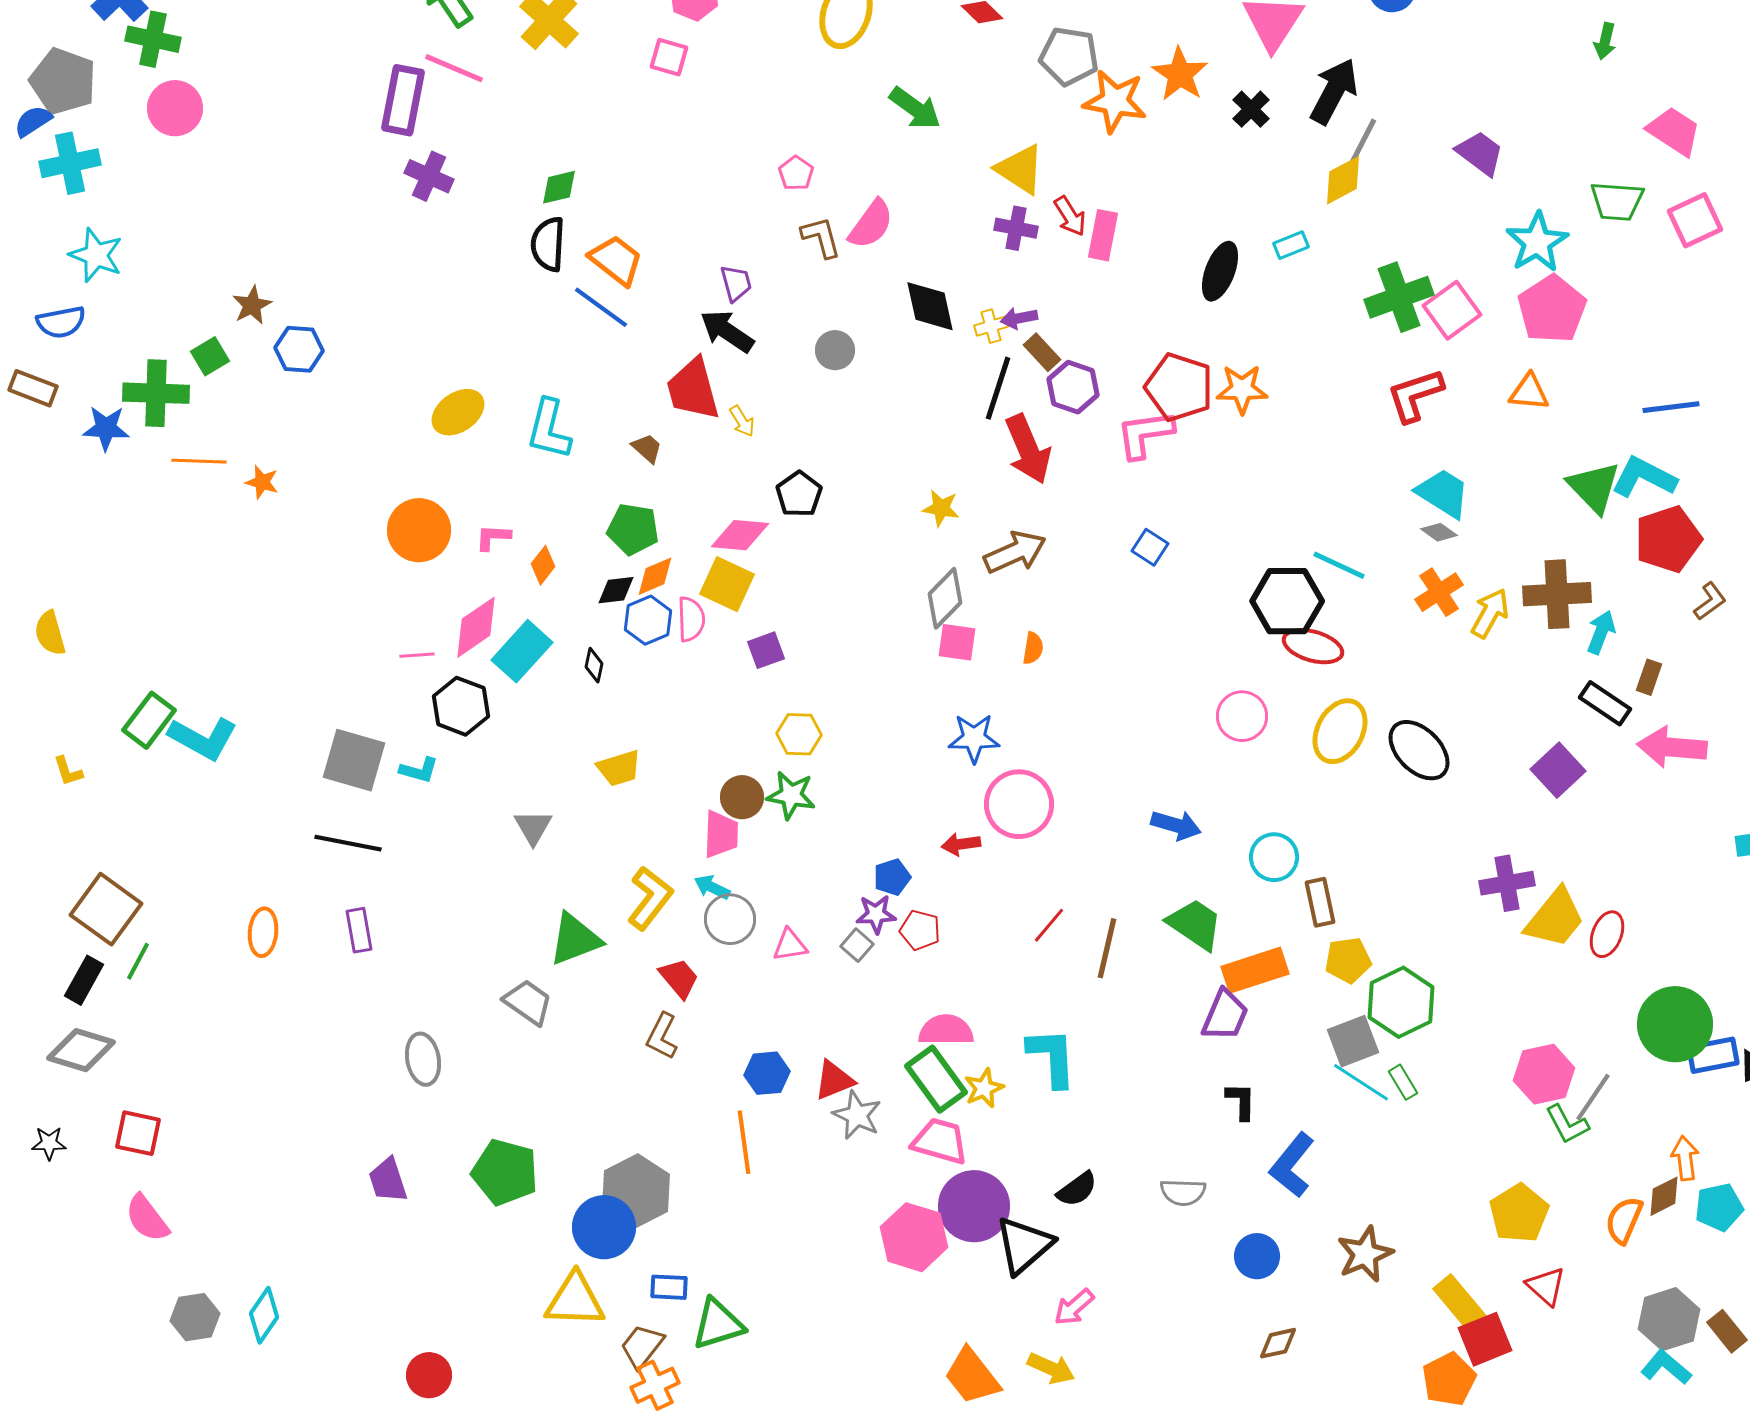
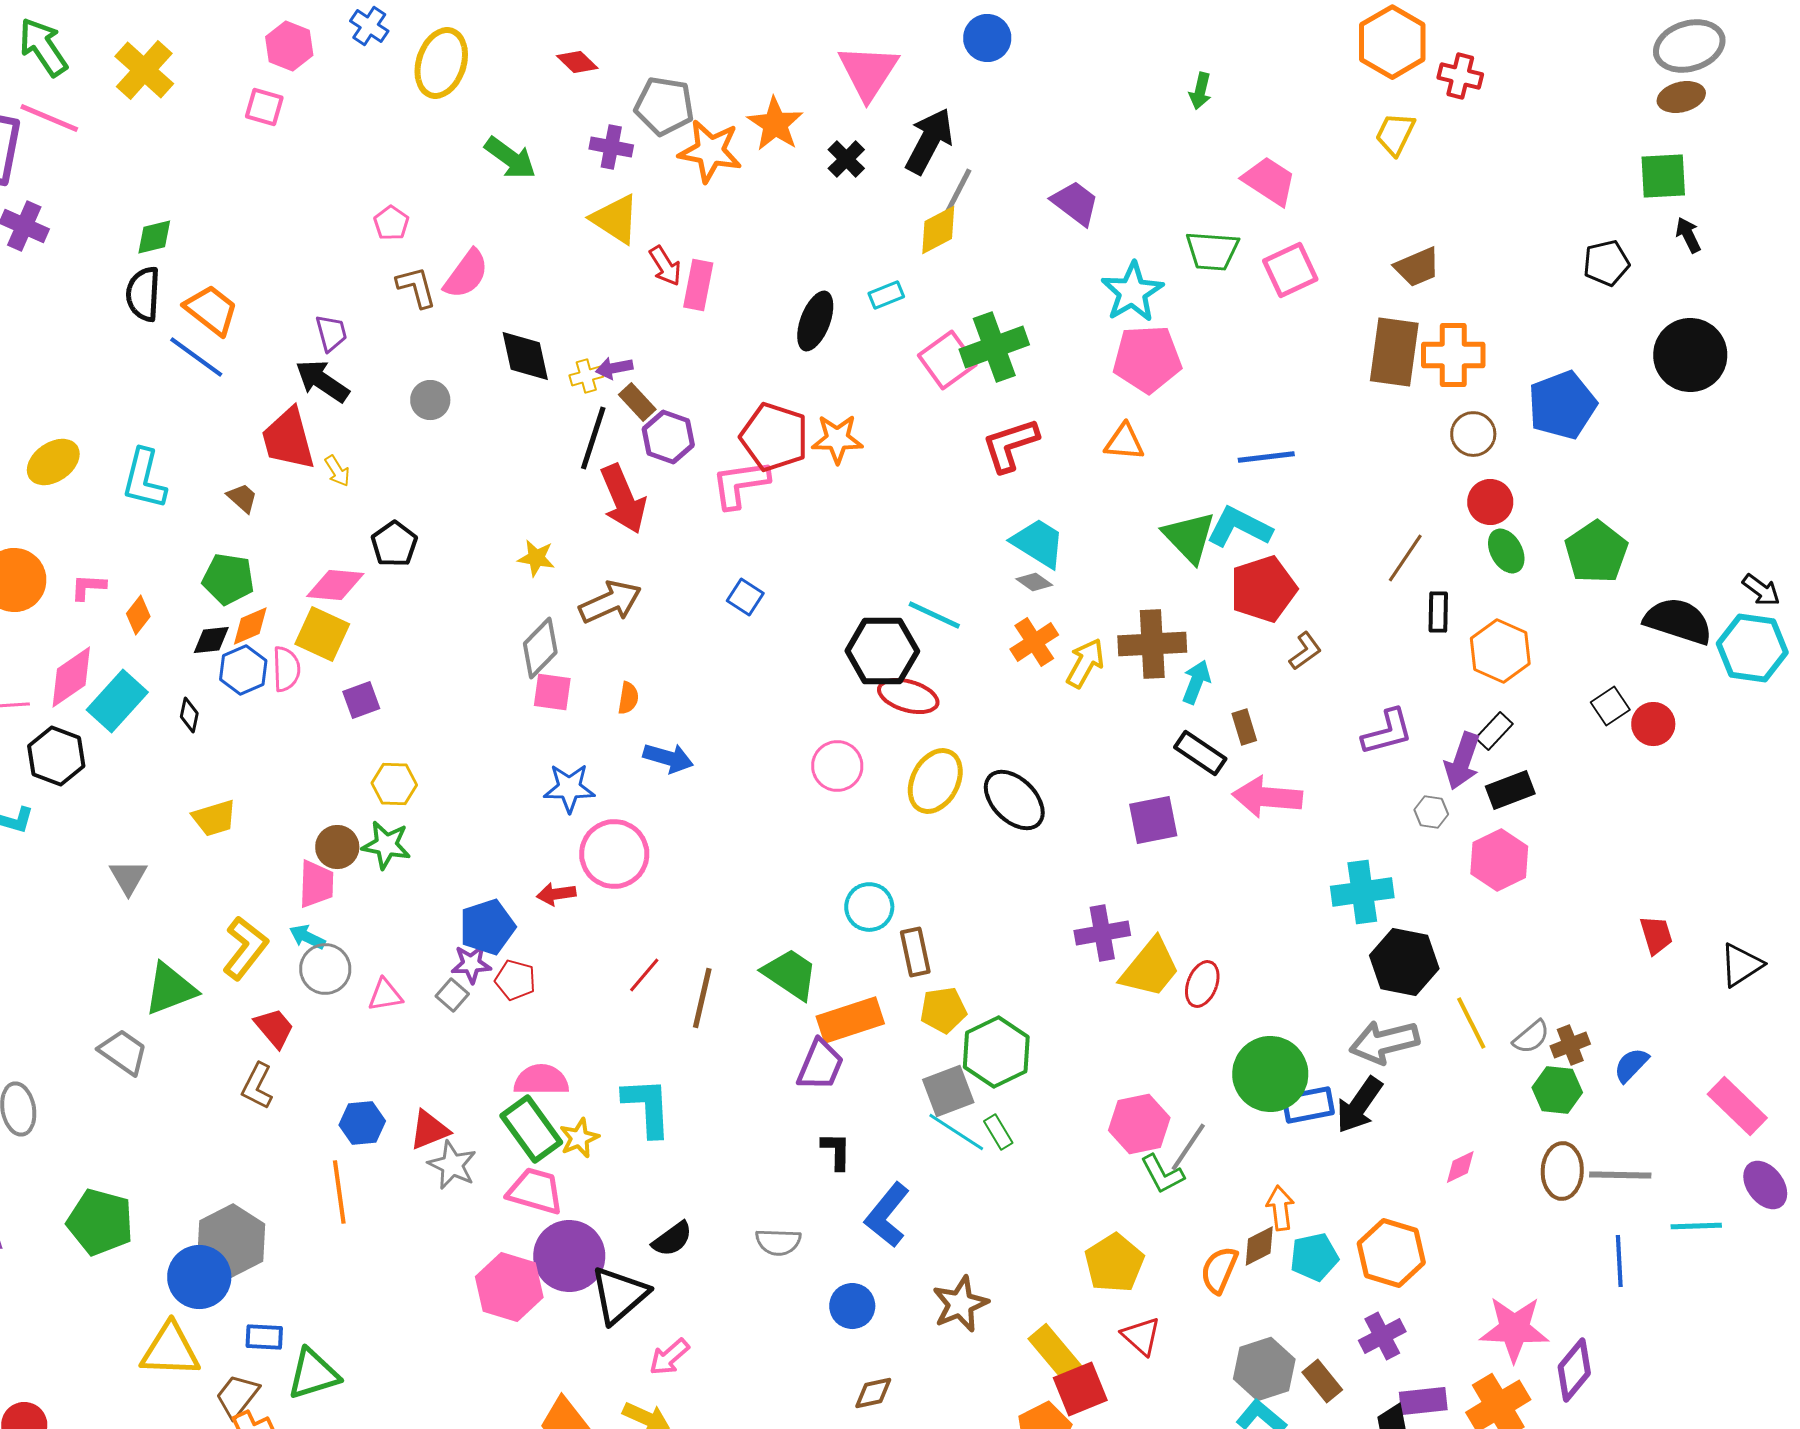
purple cross: (1016, 228) -> (611, 147), moved
pink pentagon: (1552, 309) -> (1147, 359), turned 30
pink square: (1452, 310) -> (947, 360), moved
brown rectangle: (1649, 677) -> (1244, 727), turned -36
purple square: (1558, 770) -> (1153, 820), turned 32
blue arrow: (1176, 825) -> (668, 758), moved
blue pentagon: (892, 877) -> (487, 927), size x1.5

